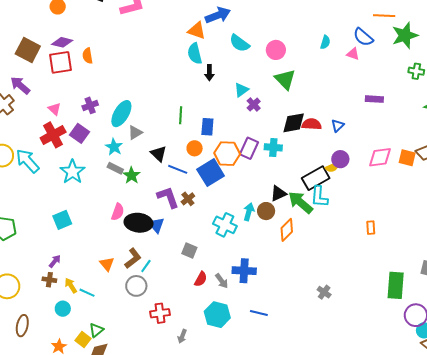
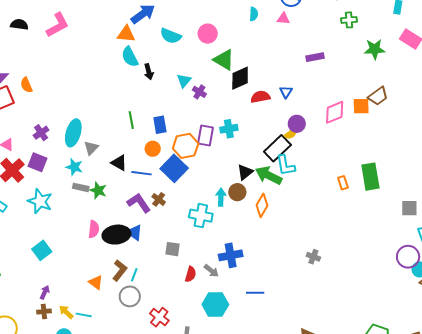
black diamond: (294, 123) -> (240, 78), moved
green rectangle: (396, 285) -> (370, 177), moved
red cross: (160, 313) -> (159, 317), turned -30

